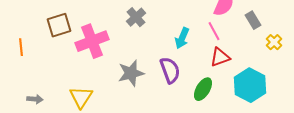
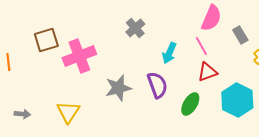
gray cross: (136, 17) -> (135, 28), moved

